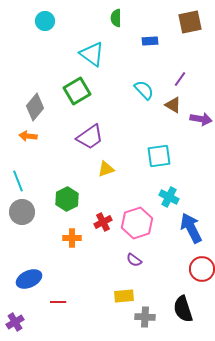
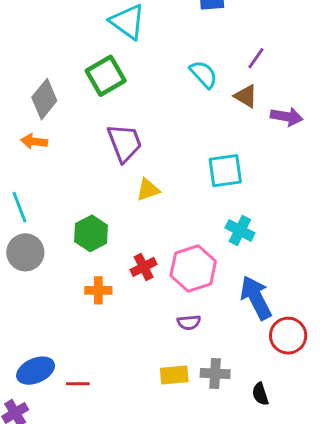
purple trapezoid: (90, 137) -> (125, 143), turned -76
blue arrow: (191, 228) -> (256, 298), moved
purple semicircle: (134, 260) -> (189, 322), turned -42
blue ellipse: (29, 279) -> (36, 371), moved
black semicircle: (183, 309) -> (260, 394), size x0.6
gray cross: (145, 317) -> (215, 374), moved

